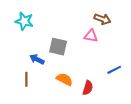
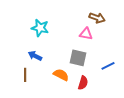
cyan star: (24, 21) -> (40, 28), moved
gray square: (58, 47) -> (78, 58), moved

